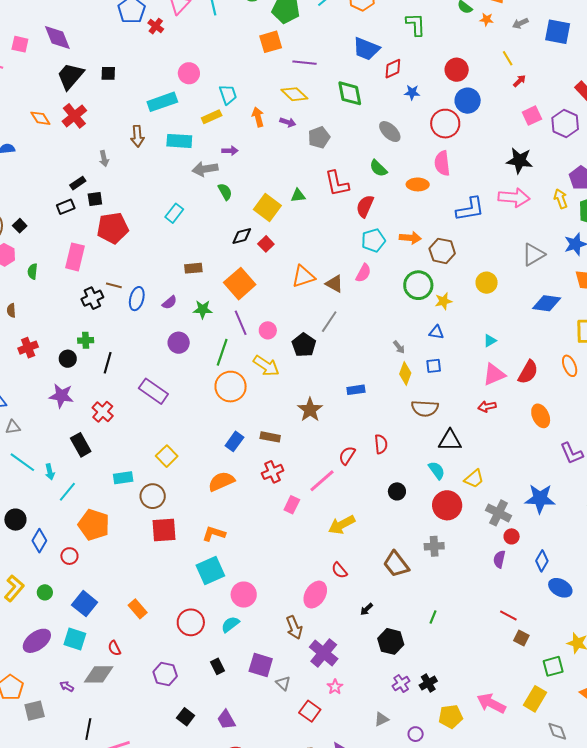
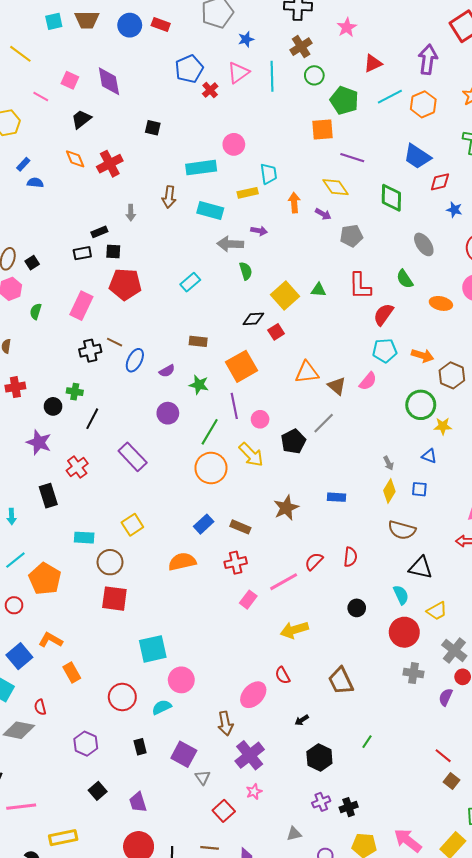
black trapezoid: (70, 76) -> (81, 119), moved, size x0.7
cyan line: (67, 492) -> (15, 560), moved
orange L-shape: (214, 534) -> (50, 640), moved
gray cross: (434, 546) -> (413, 673), moved

